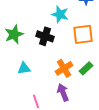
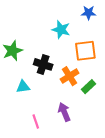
black cross: (45, 36) -> (43, 64), moved
orange cross: (64, 68) -> (70, 76), moved

